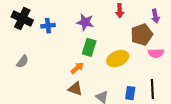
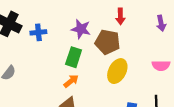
brown pentagon: (142, 35) -> (108, 42), moved, turned 30
green rectangle: (89, 47) -> (74, 57), moved
yellow ellipse: (118, 59) -> (117, 71), turned -40

